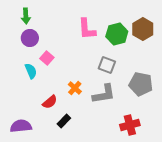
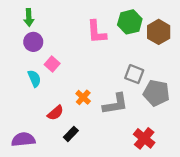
green hexagon: (117, 34) -> (130, 22), moved
gray square: (107, 65) -> (134, 74), moved
red cross: (130, 125) -> (144, 138), turned -36

